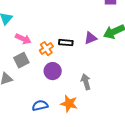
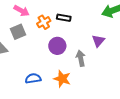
purple triangle: (90, 38) -> (98, 41), moved, turned -32
purple circle: (53, 71) -> (57, 46), moved

